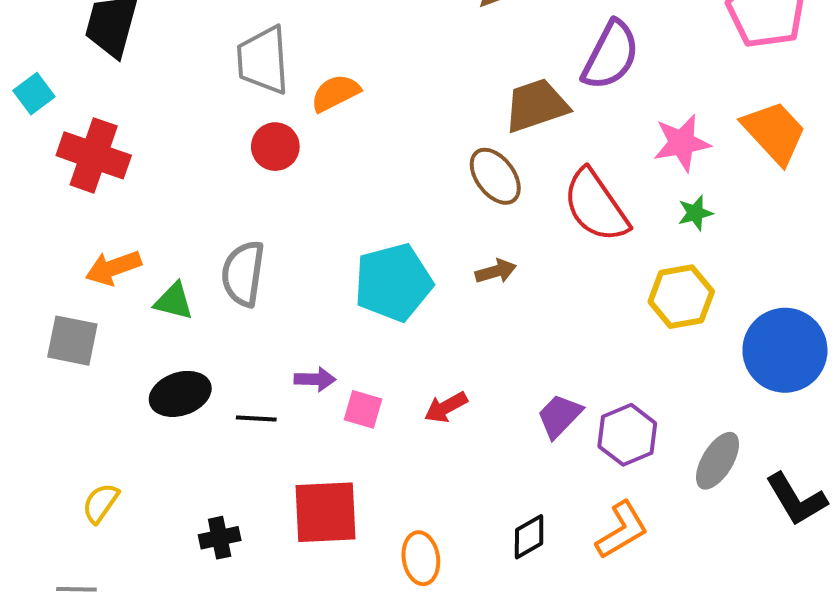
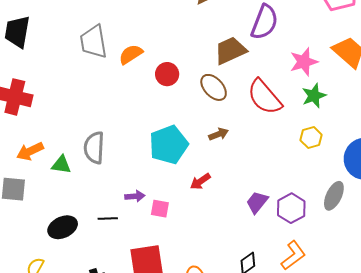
red circle: (275, 147) -> (167, 74), moved
green star: (695, 213) -> (314, 96), size x1.4
yellow hexagon: (681, 297) -> (311, 138), size x0.7
black ellipse: (180, 394) -> (63, 227), moved
red arrow: (446, 407) -> (200, 181), moved
gray ellipse: (718, 461) -> (334, 196), moved

